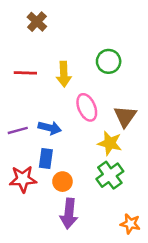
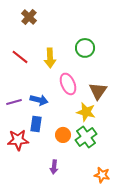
red line: (25, 73) -> (20, 57), turned 36
orange circle: (62, 182) -> (63, 135), moved
purple arrow: (69, 214) -> (54, 167), size x0.6

